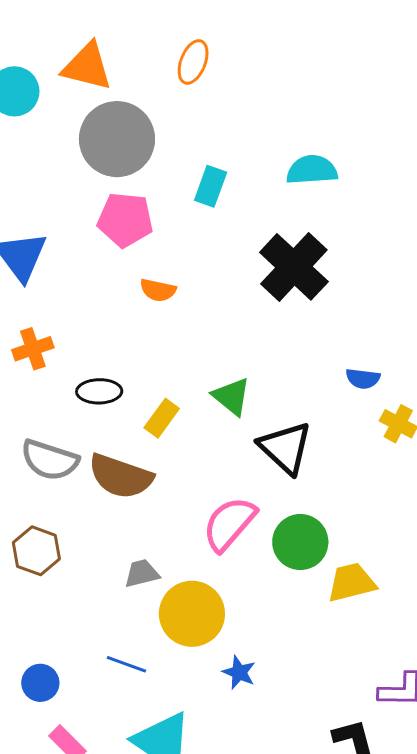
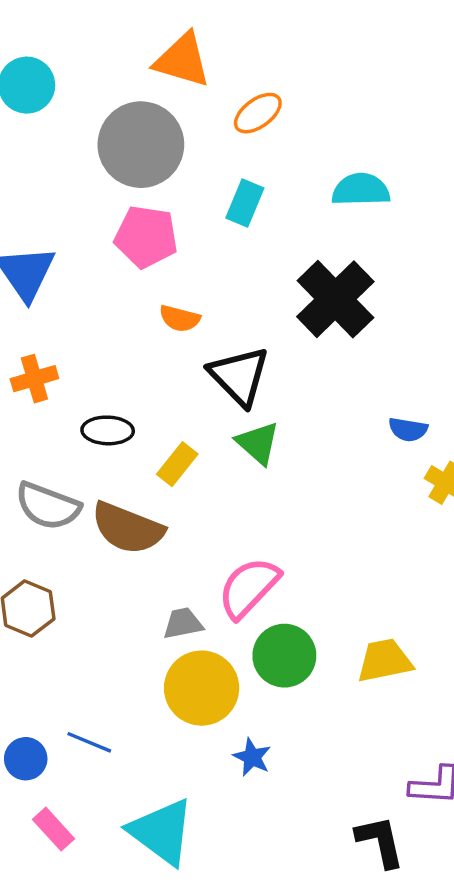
orange ellipse: (193, 62) -> (258, 113), moved, turned 30
orange triangle: (87, 67) -> (182, 60), moved
black triangle: (285, 448) -> (239, 376), moved
green circle: (300, 542) -> (284, 656), moved
gray trapezoid: (142, 573) -> (183, 623), moved
blue line: (126, 664) -> (89, 742), moved

